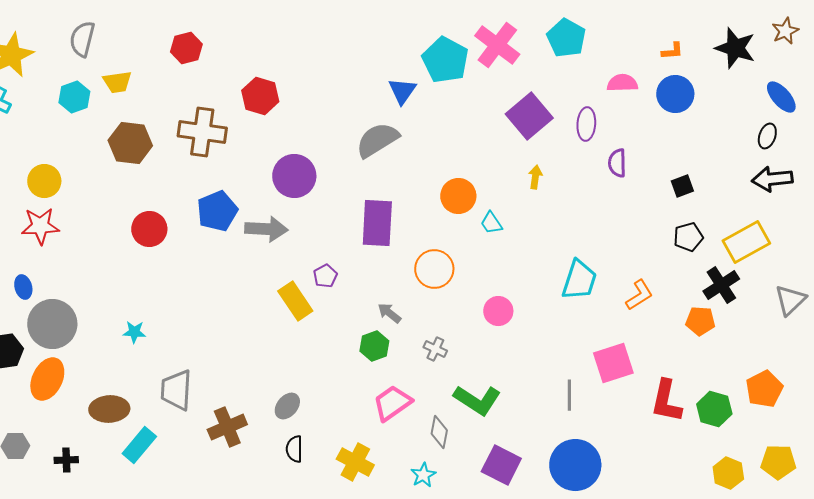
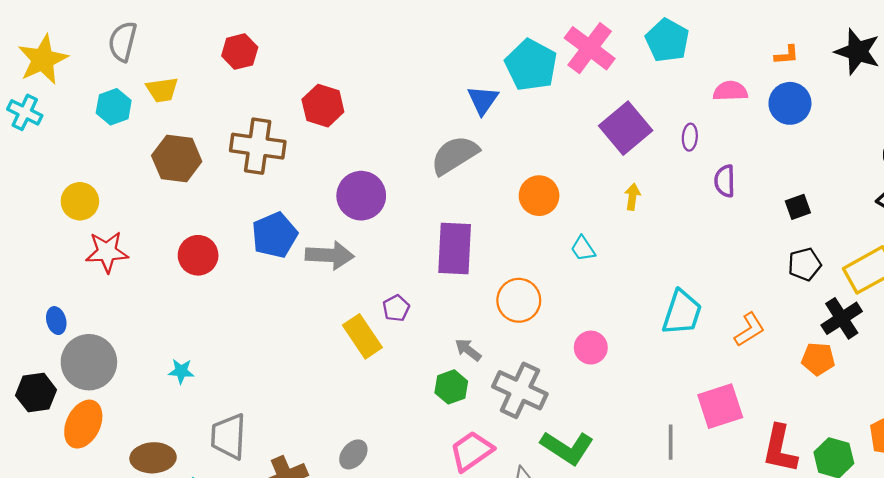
purple ellipse: (586, 124) -> (690, 137), size x0.7
orange circle: (458, 196) -> (539, 196), moved
red star: (40, 226) -> (107, 252), moved
gray cross: (435, 349) -> (520, 390), size x2.0

